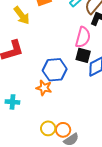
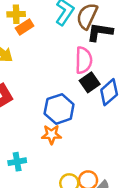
black square: (83, 55) -> (90, 82), turned -35

